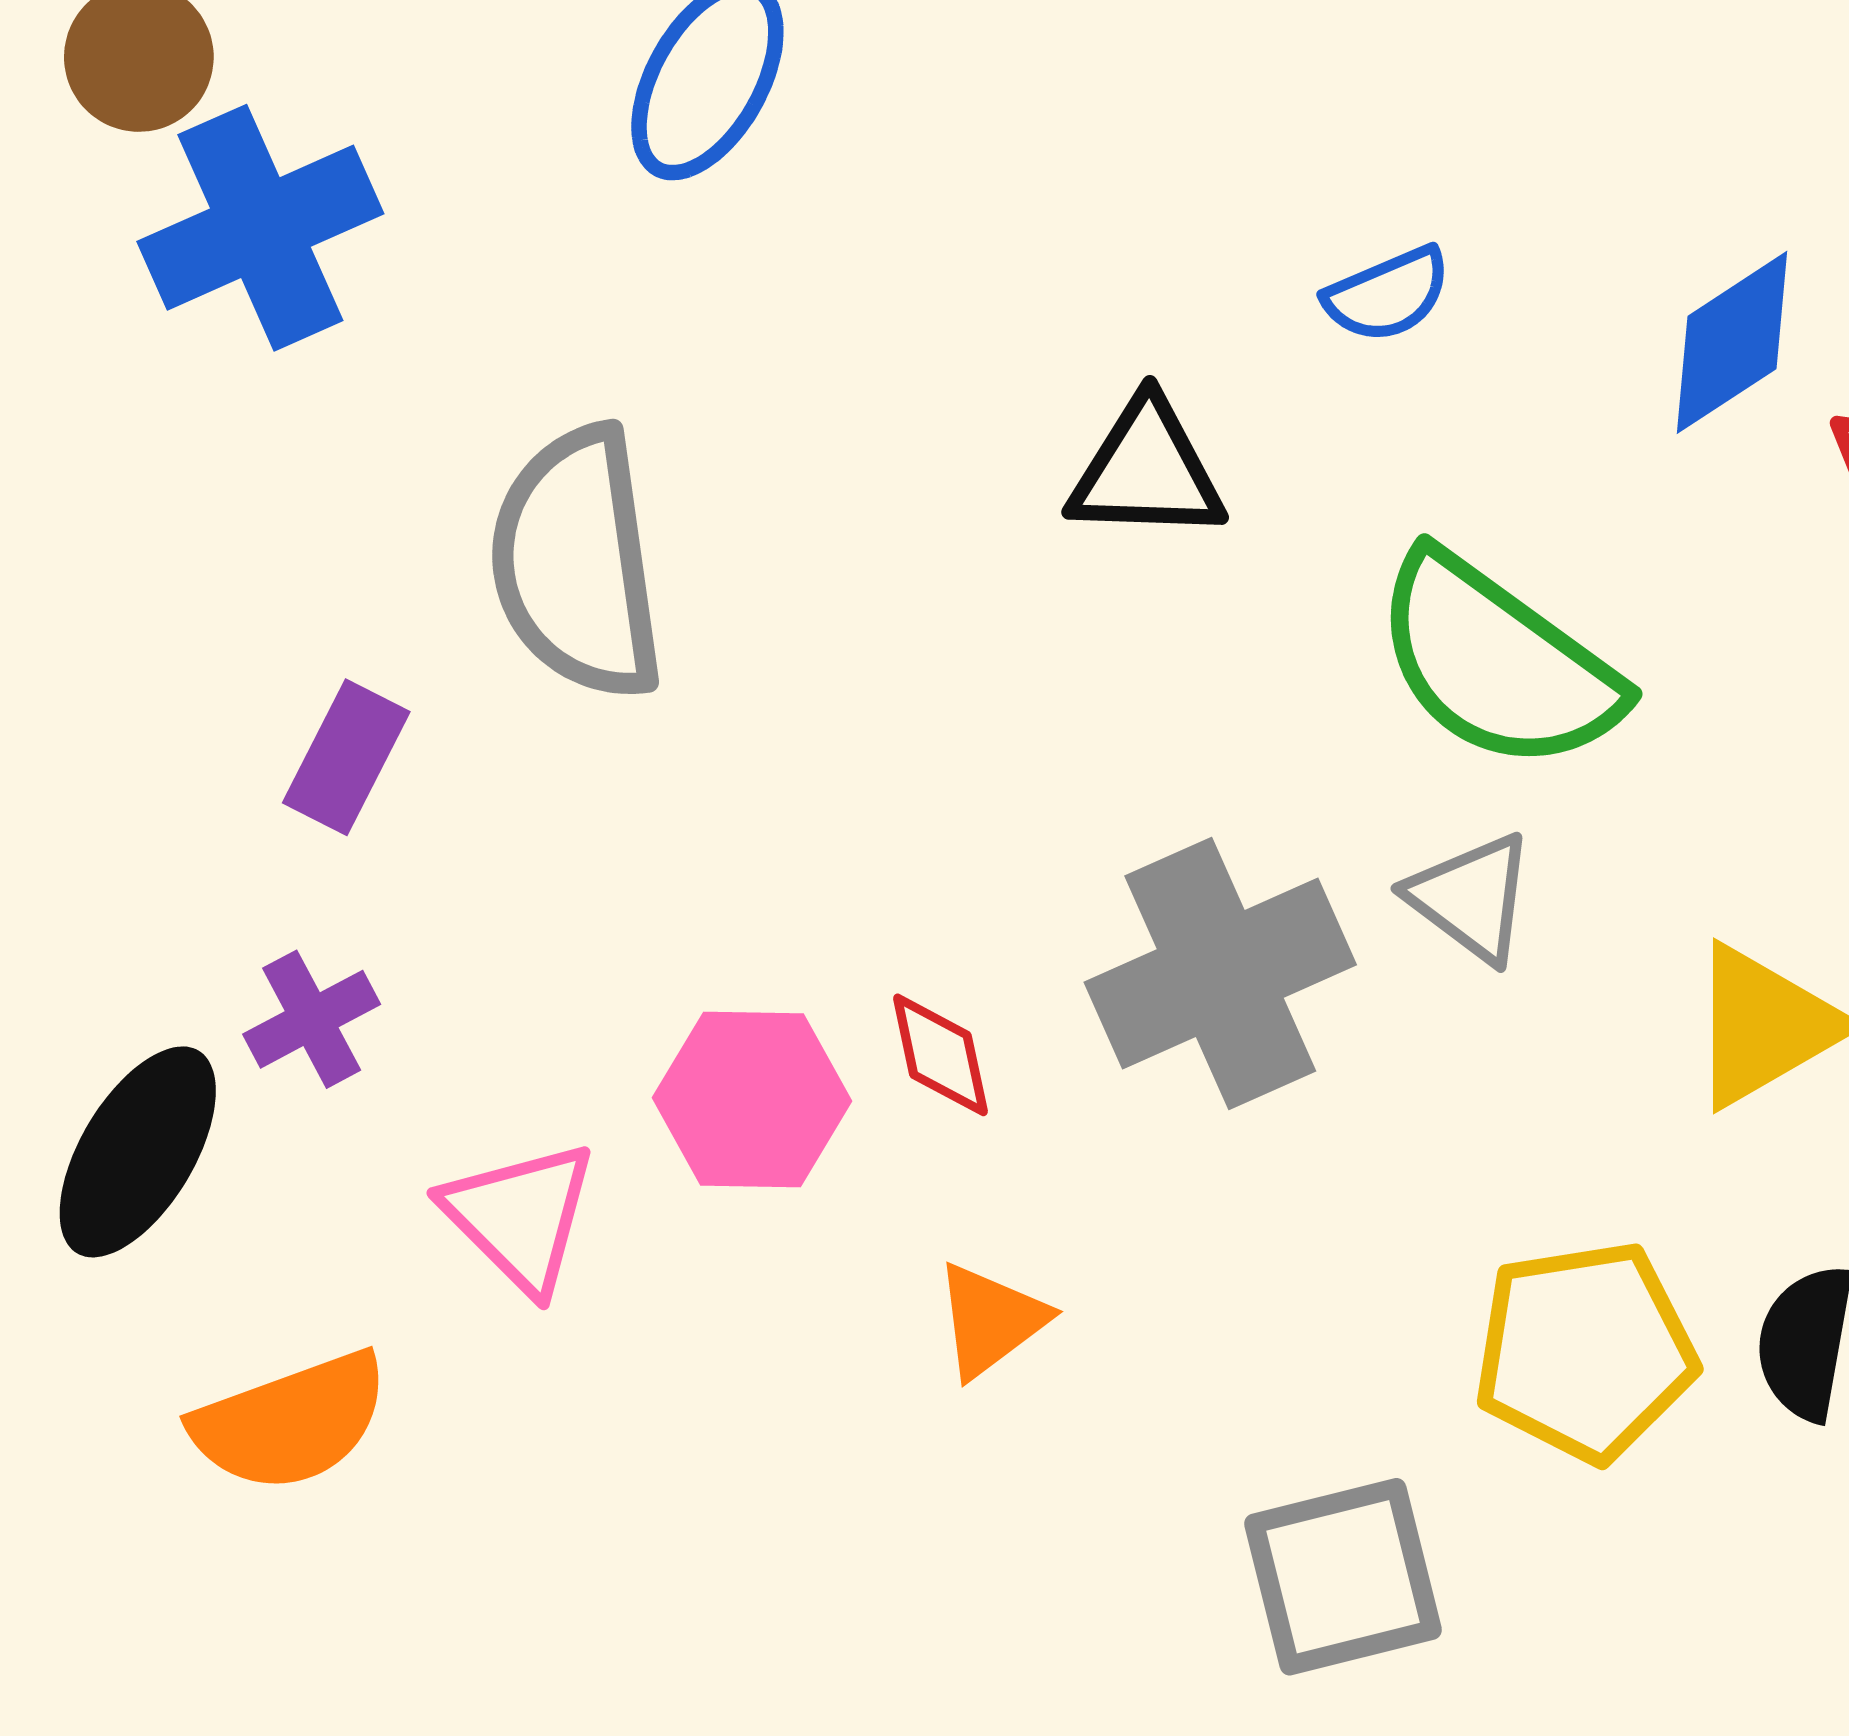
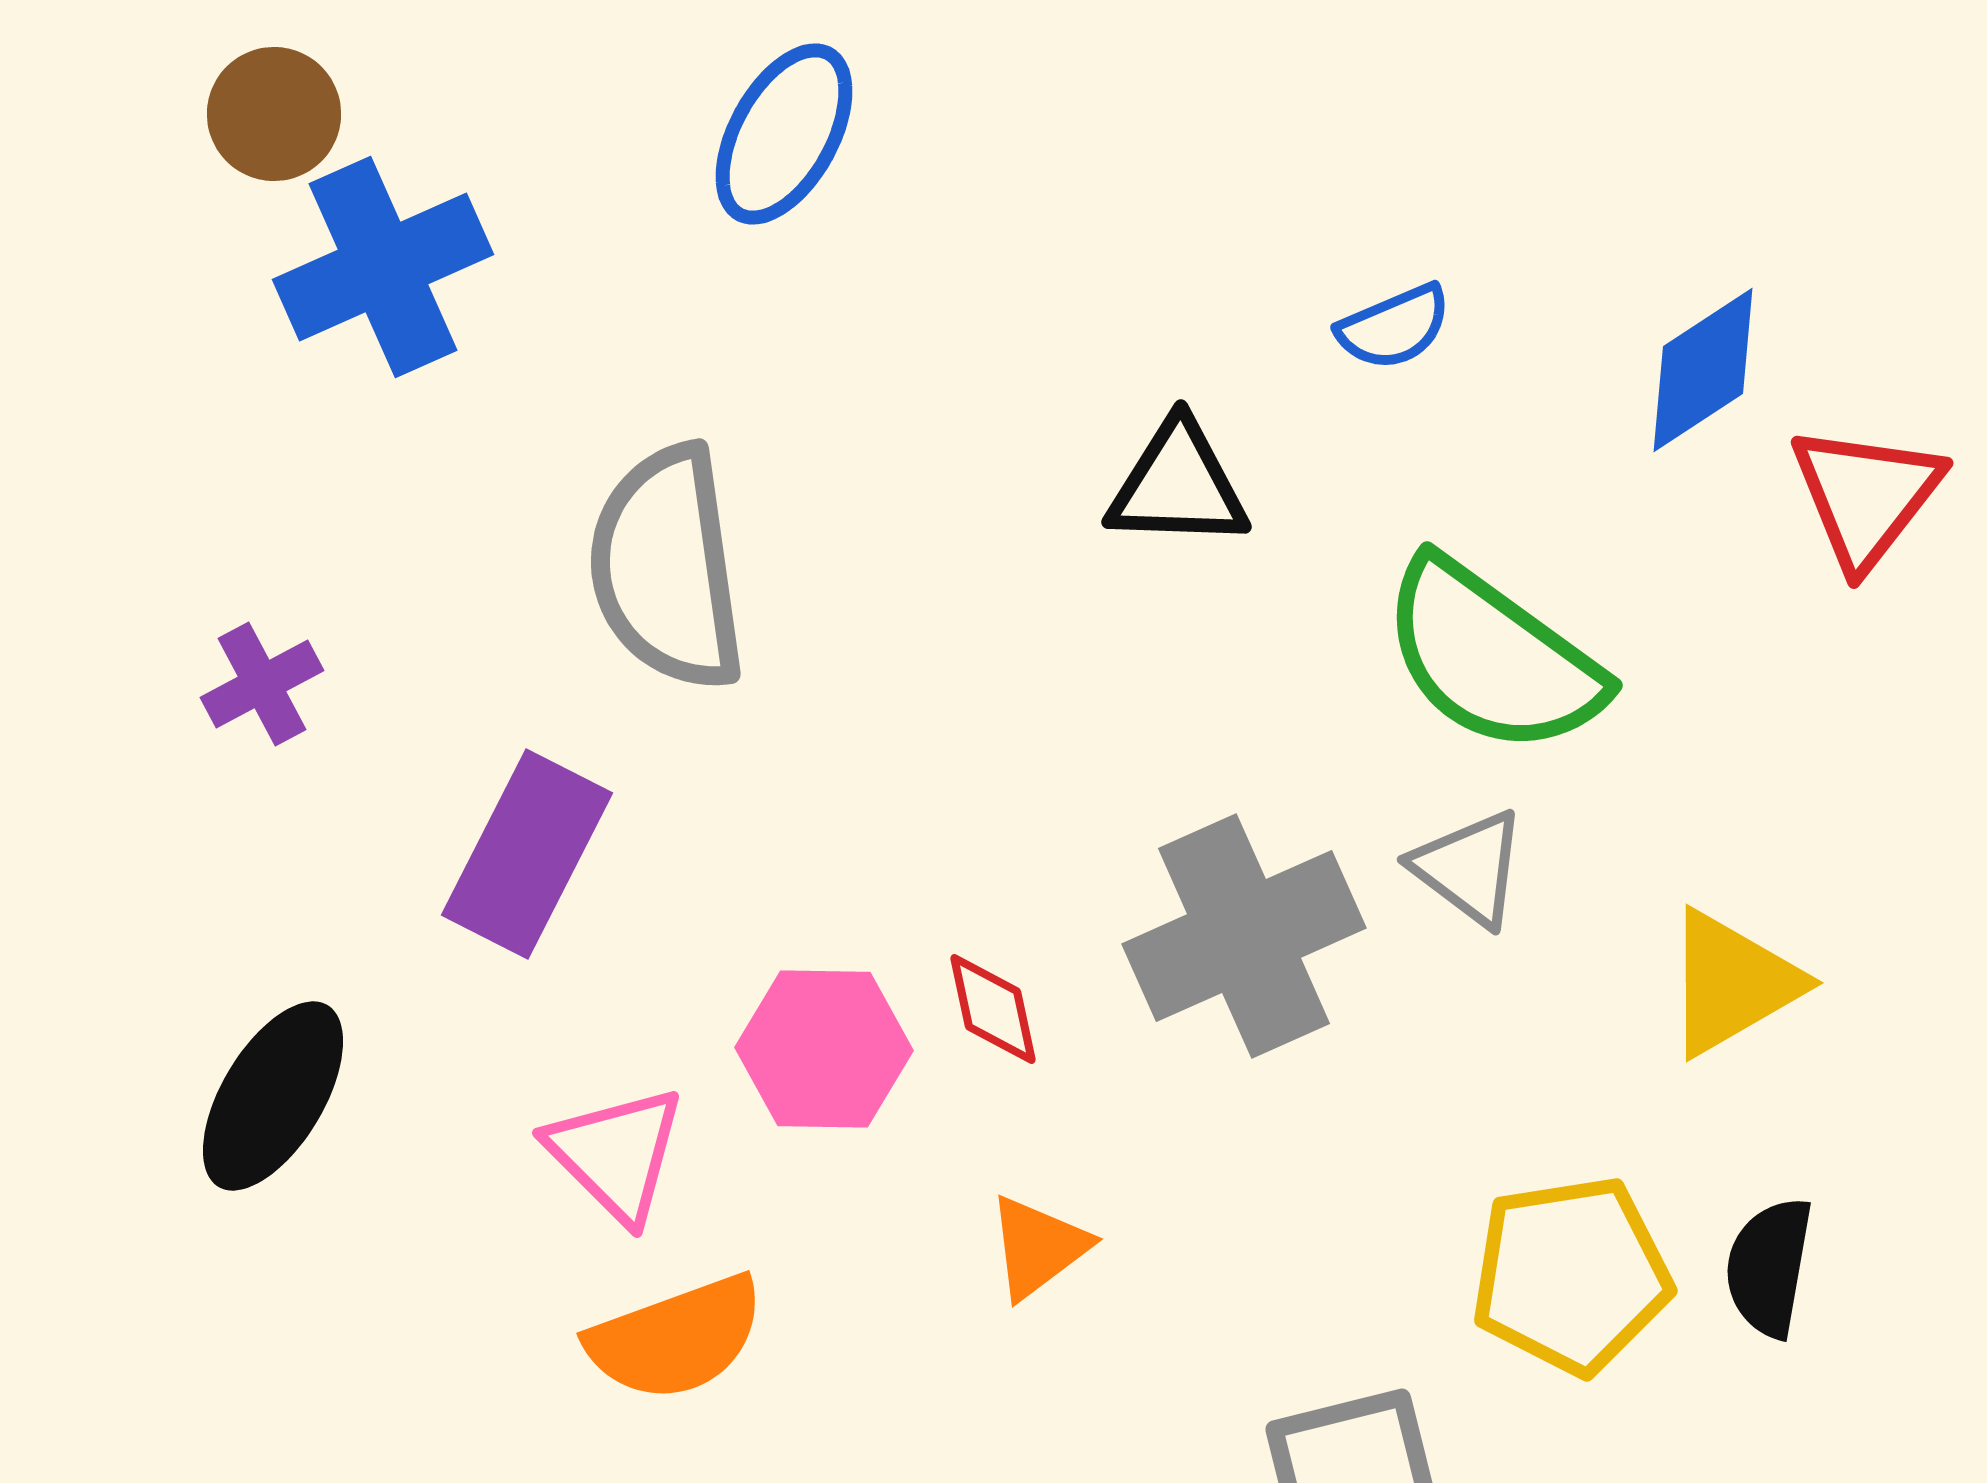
purple rectangle: (346, 757) -> (527, 854), moved, size x1.5
purple cross: (312, 1019) -> (262, 684), moved
orange semicircle: (290, 1422) -> (676, 1338), moved

